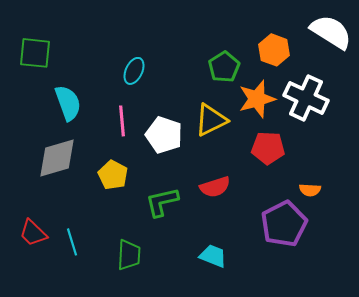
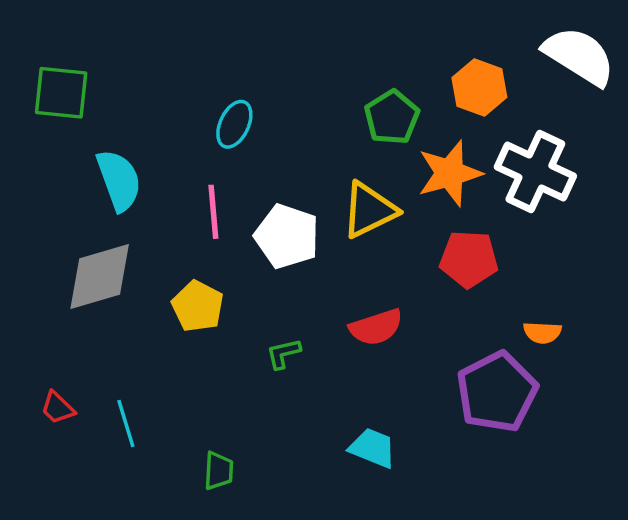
green L-shape: (162, 202) -> (283, 354), size x0.6
red trapezoid: (33, 233) -> (58, 408), size x0.7
green trapezoid: (129, 255) -> (219, 471), moved, size x0.7

